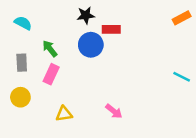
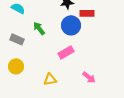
gray rectangle: (22, 63) -> (17, 39), turned -64
pink rectangle: (51, 74) -> (66, 52), moved, turned 35

